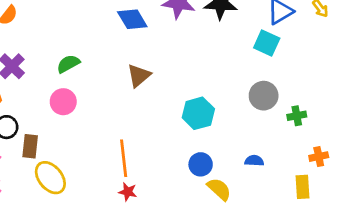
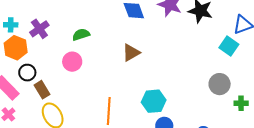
cyan hexagon: (198, 113) -> (154, 101), moved
brown rectangle: (30, 146) -> (42, 90), turned -48

